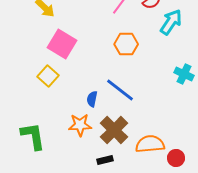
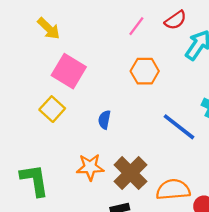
blue line: (120, 90) -> (179, 127), moved
blue semicircle: (92, 99) -> (104, 120), moved

